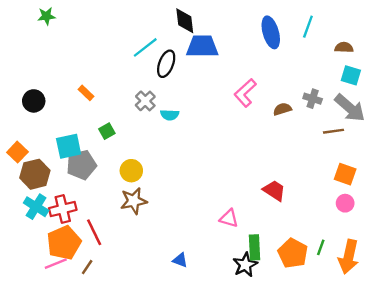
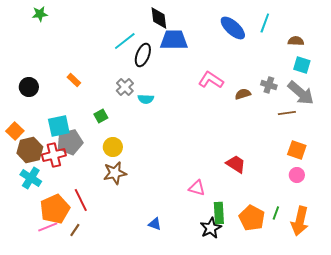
blue ellipse: (271, 32) -> (233, 28), turned -32
pink L-shape: (245, 93) -> (211, 80), turned 75
green square: (107, 131) -> (101, 116), moved
red cross: (63, 209) -> (54, 155), moved

